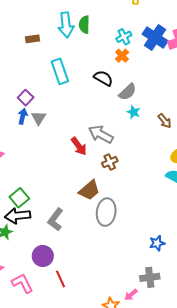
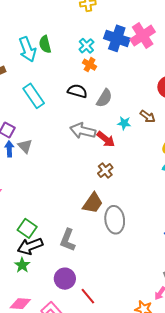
cyan star: (134, 112) -> (124, 123), moved
gray arrow: (101, 134) -> (83, 131), moved
red arrow: (79, 146) -> (106, 139), moved

